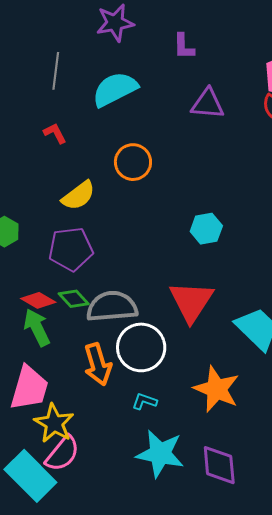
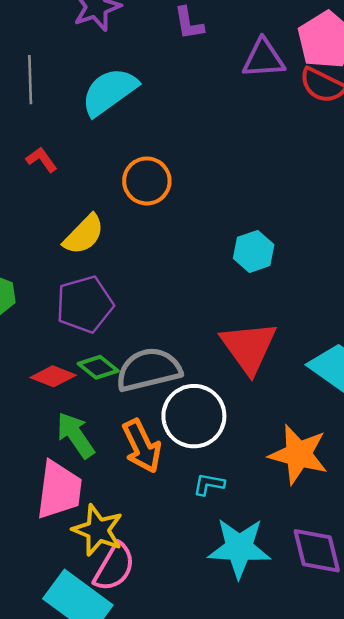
purple triangle: (208, 104) -> (263, 59), moved
green arrow: (37, 327) -> (76, 435), moved

